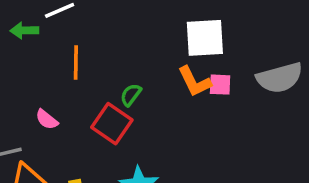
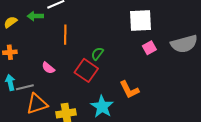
orange L-shape: (195, 82) -> (129, 90), moved
pink square: (220, 85) -> (149, 48), turned -32

